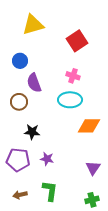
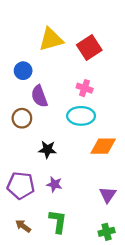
yellow triangle: (33, 25) -> (51, 39), moved
black star: (32, 132) -> (47, 150), moved
brown arrow: (20, 195) -> (23, 226), turned 48

